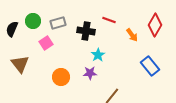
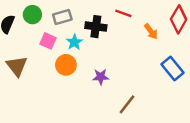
pink square: (46, 43) -> (48, 41), turned -32
cyan star: (98, 55) -> (74, 42), moved
orange circle: (61, 77) -> (66, 65), moved

